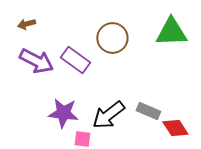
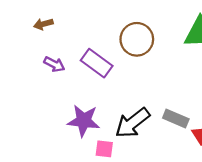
purple arrow: (36, 61) -> (54, 64), size x0.6

